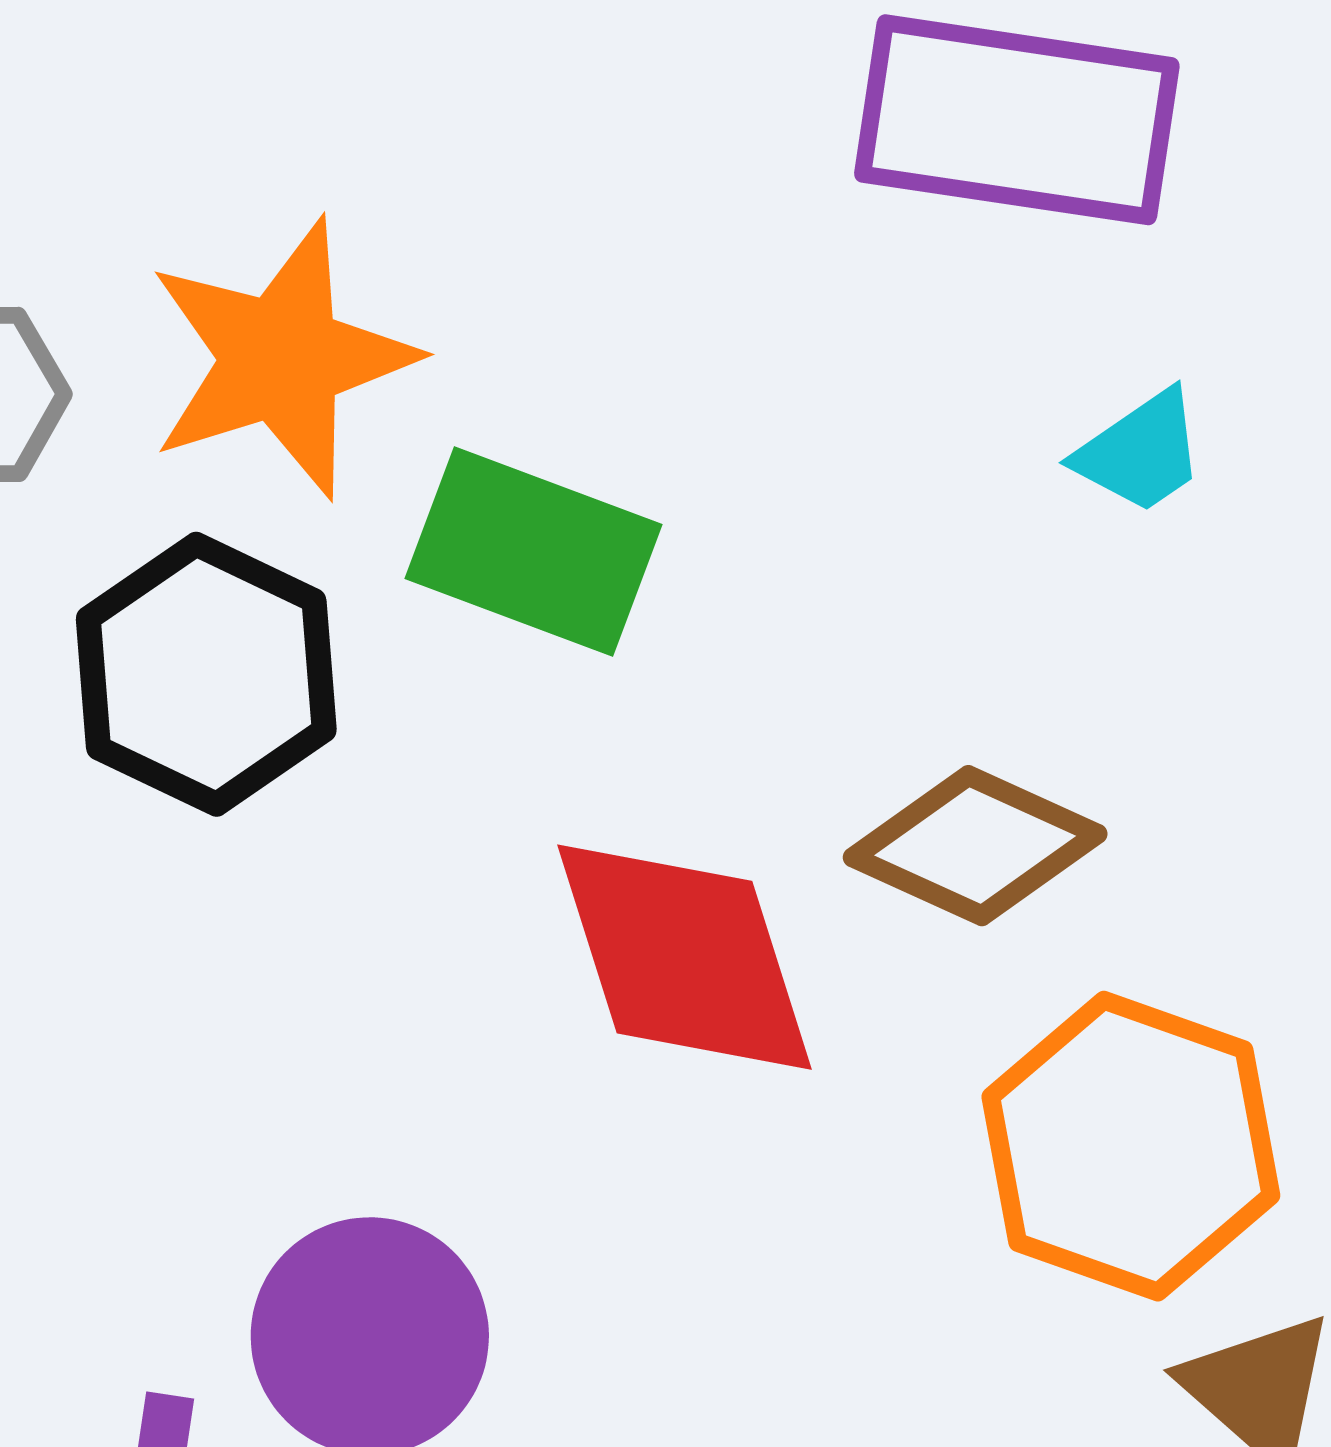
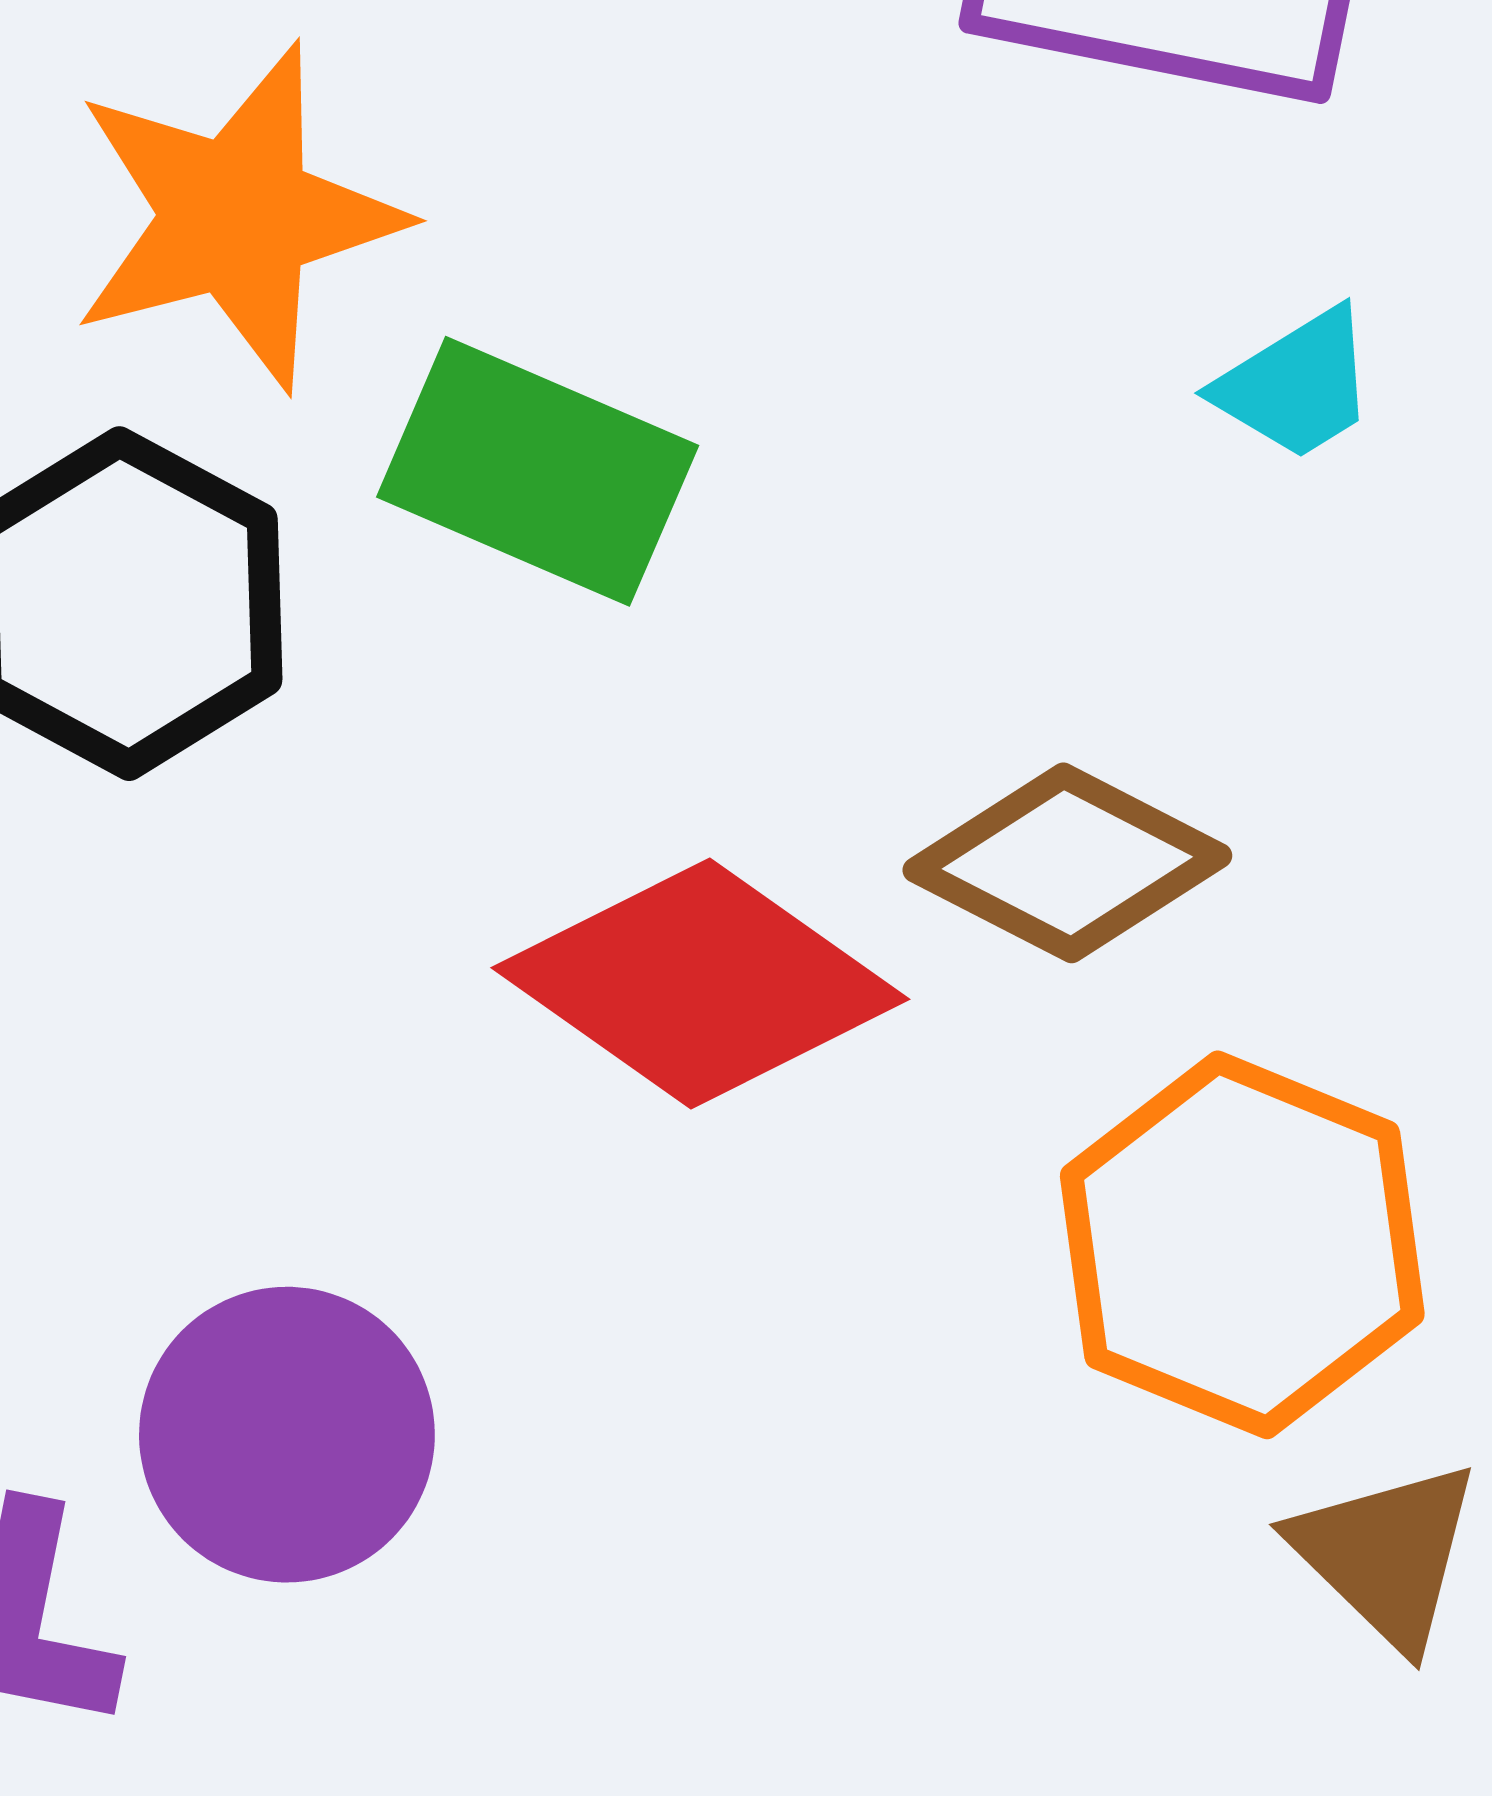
red diamond: (685, 957) -> (700, 983), turned -40

